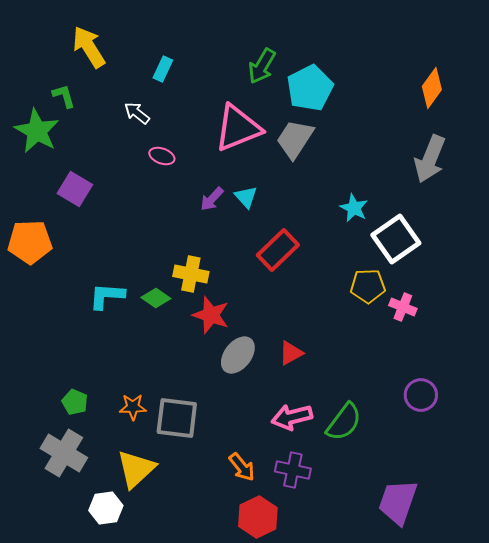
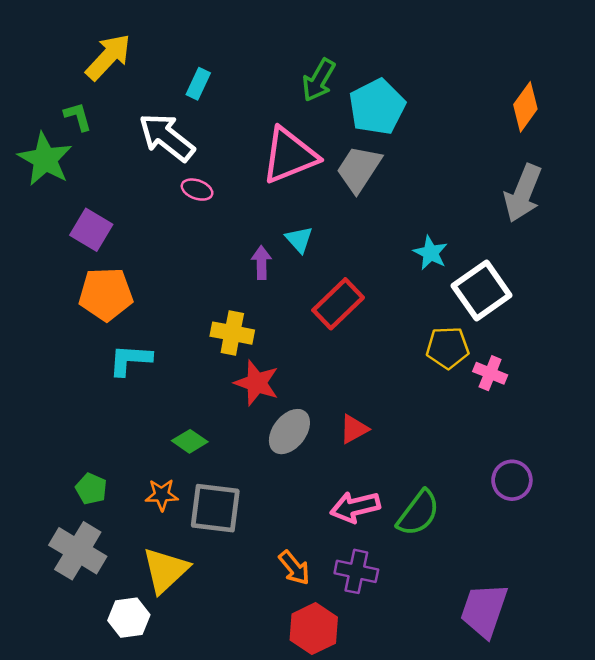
yellow arrow: (89, 47) -> (108, 57), turned 75
white arrow: (137, 113) -> (167, 137), size x1.8
purple arrow: (212, 199) -> (261, 263), moved, turned 136
orange pentagon: (30, 242) -> (106, 294), moved
green diamond: (156, 298) -> (190, 441), moved

